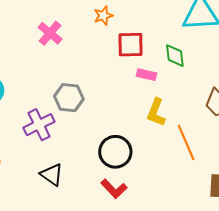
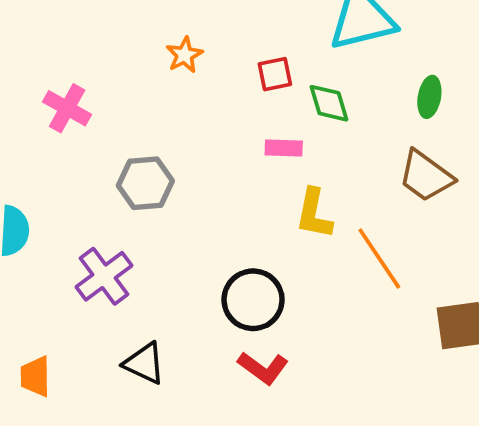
pink cross: (50, 33) -> (67, 108), moved
red square: (130, 45) -> (275, 74), moved, size x0.7
gray hexagon: (69, 98) -> (145, 183), moved

